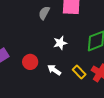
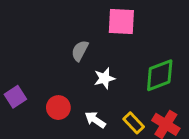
gray semicircle: (44, 13) -> (80, 51), moved

